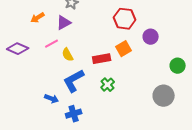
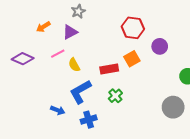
blue cross: (74, 114) -> (89, 120), moved

